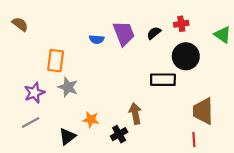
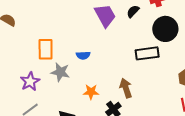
blue semicircle: (97, 39) -> (83, 55), moved
orange star: (91, 120) -> (91, 92), moved

